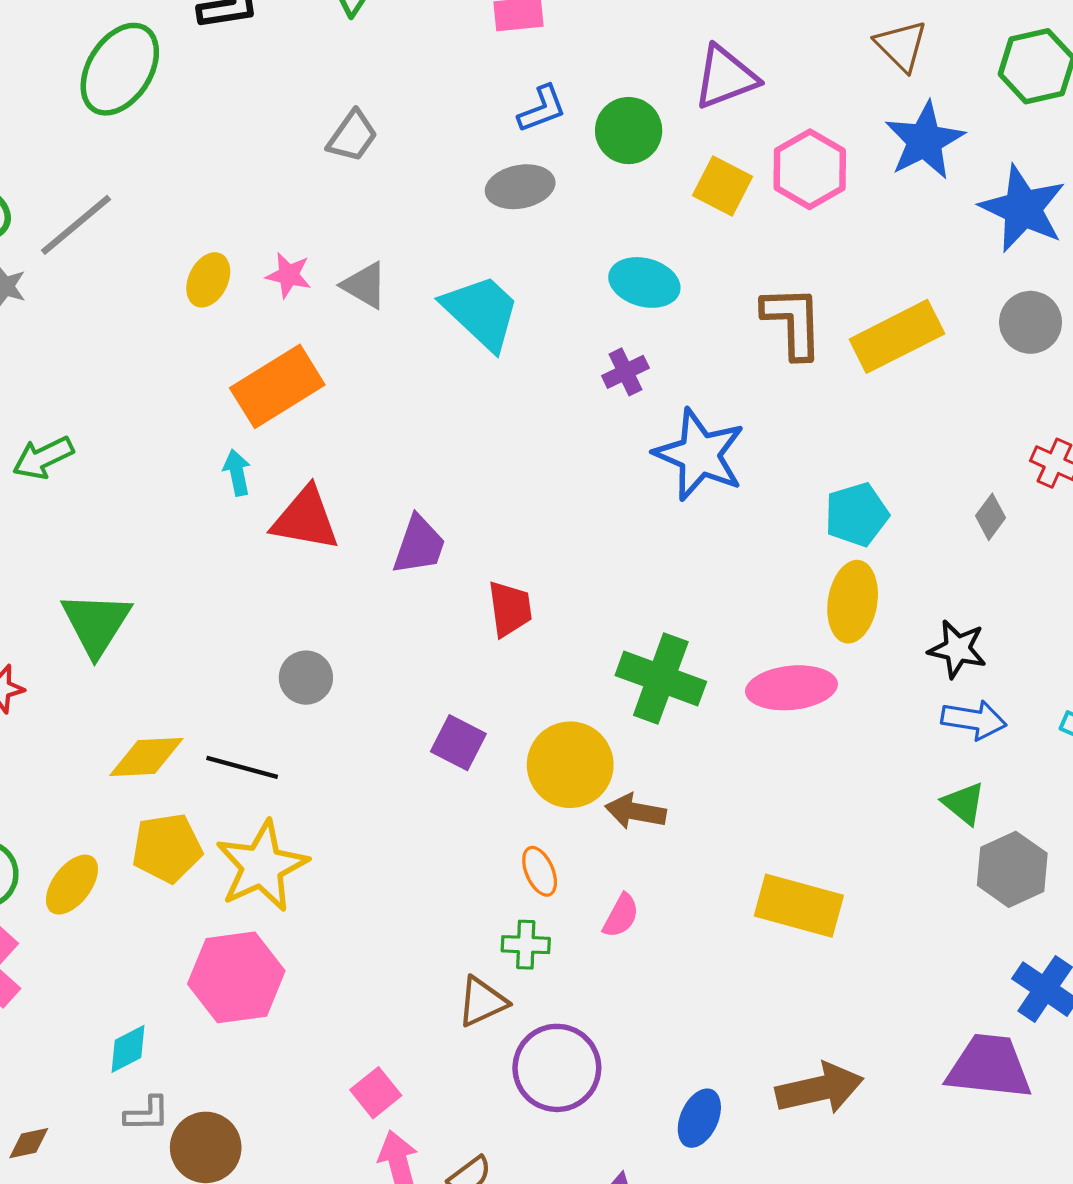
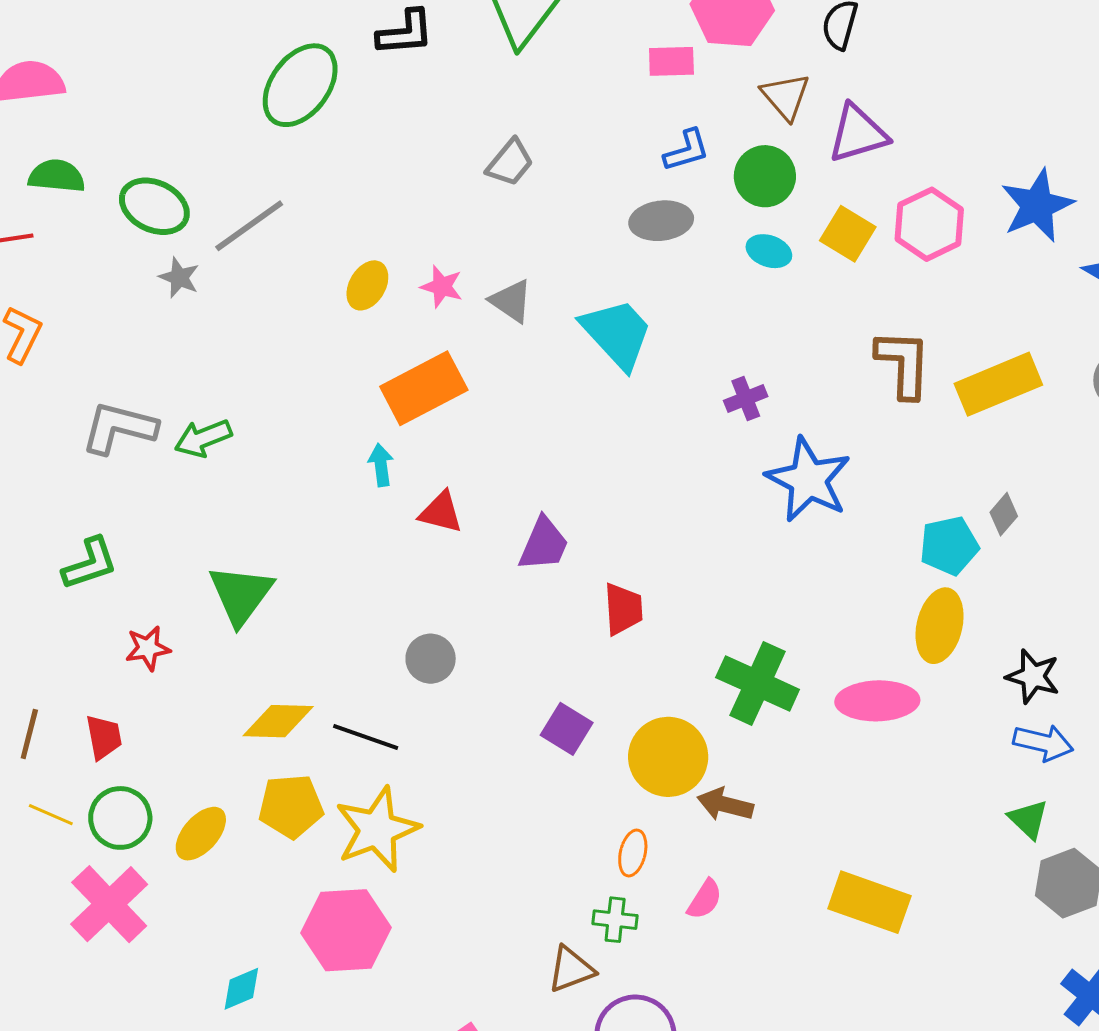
brown triangle: (901, 46) -> (786, 96), moved
cyan ellipse: (644, 282) -> (769, 251), moved, size x0.7
gray diamond: (991, 517) -> (1004, 514), moved
red triangle: (305, 519) -> (441, 512), size x0.7
orange ellipse: (540, 871) -> (633, 853), turned 33

